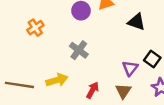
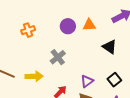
purple triangle: (130, 68) -> (87, 81), moved

